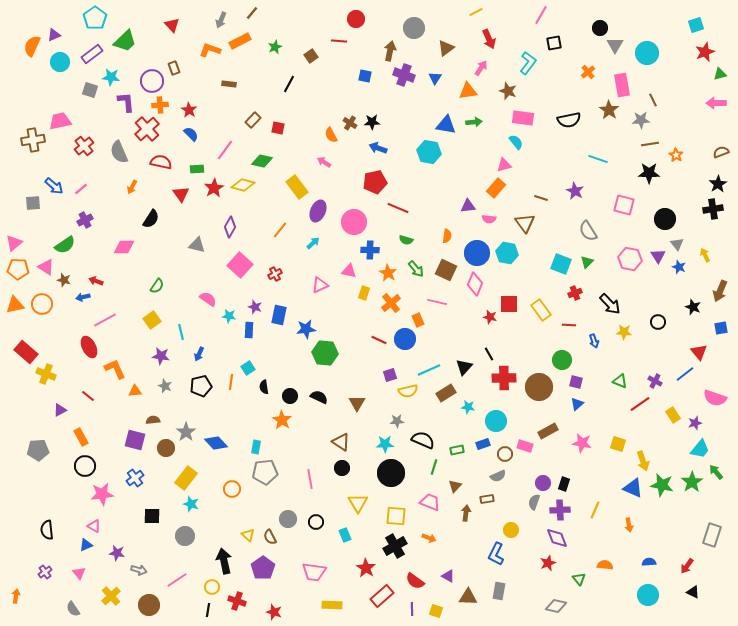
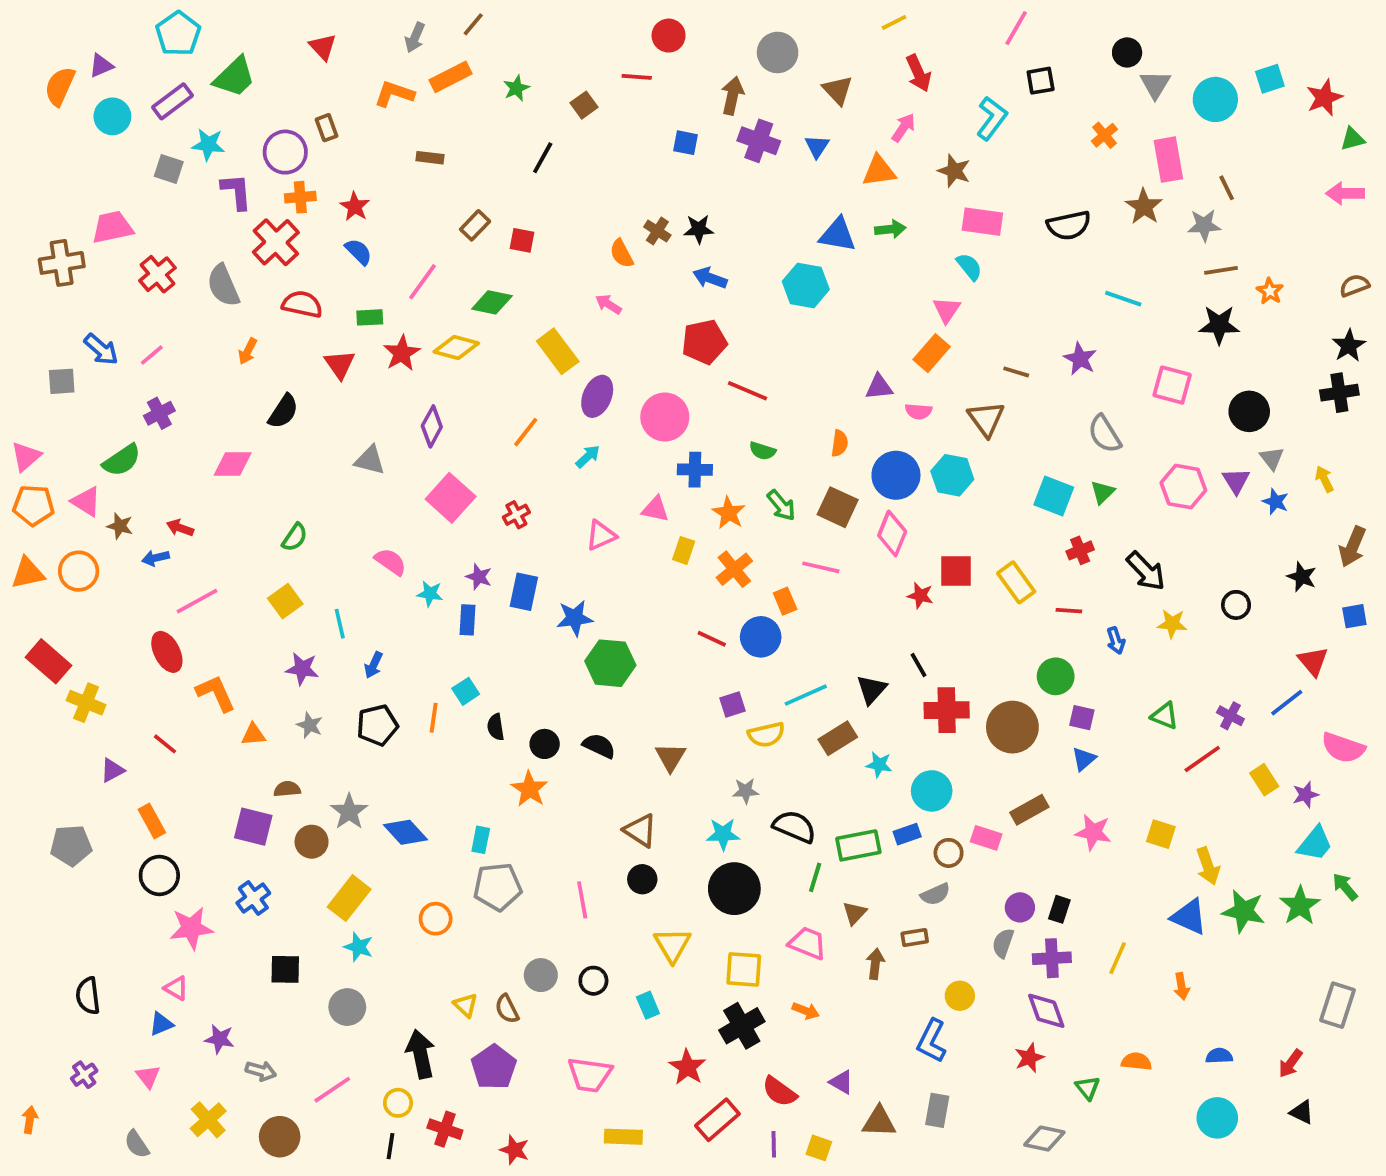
cyan square: (696, 25) -> (1270, 79), moved
brown triangle: (446, 48) -> (838, 90), turned -36
pink triangle: (504, 165) -> (947, 310), turned -42
green rectangle: (457, 450) -> (858, 845), size x1.6

